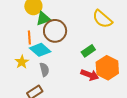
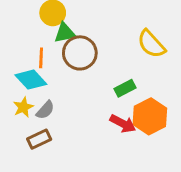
cyan diamond: (40, 50) -> (31, 80), moved
yellow star: (22, 62) -> (23, 107), moved
gray semicircle: (44, 70) -> (45, 110), moved, turned 48

